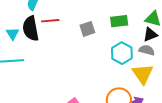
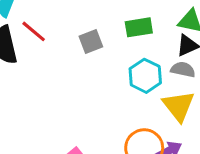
red line: (50, 21) -> (34, 31), turned 48

